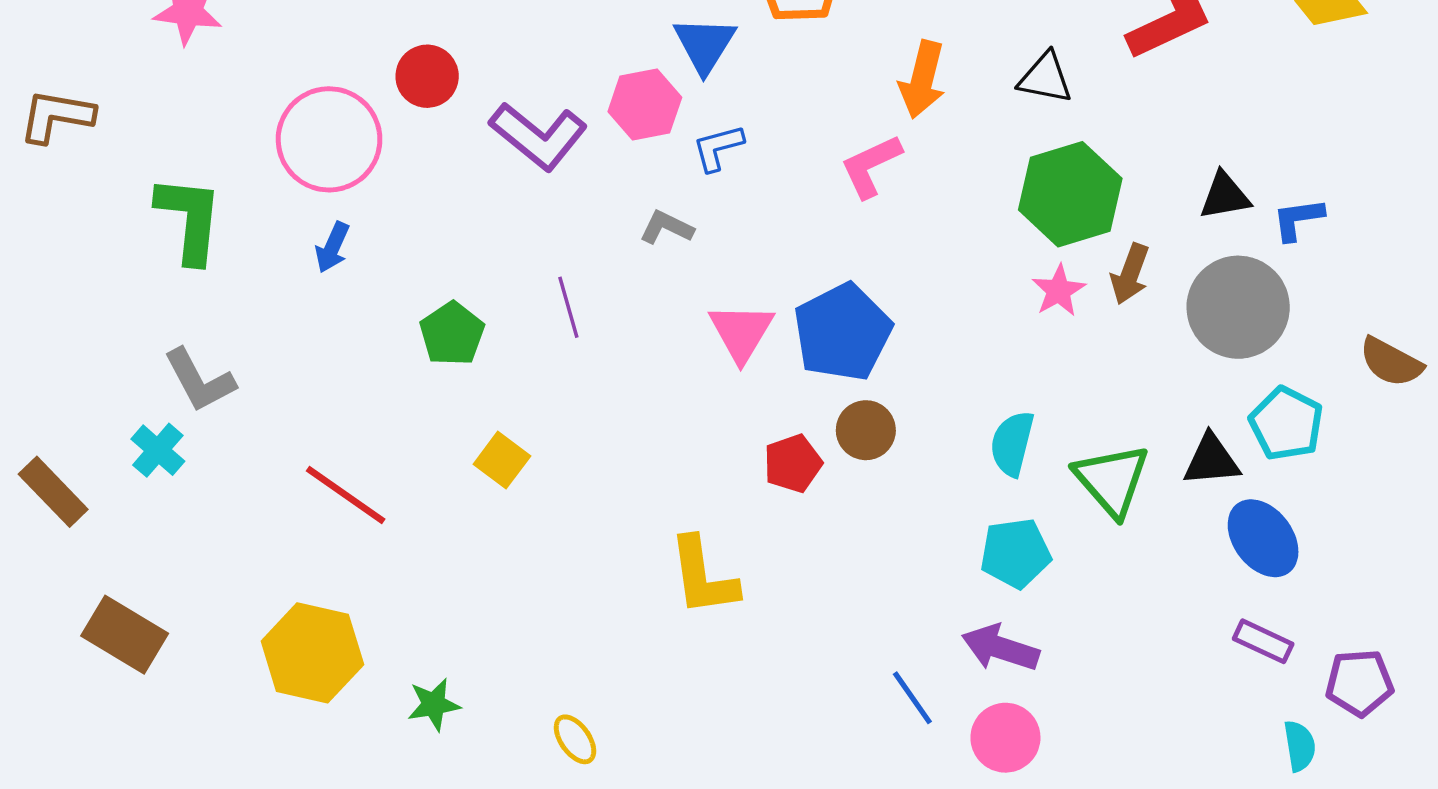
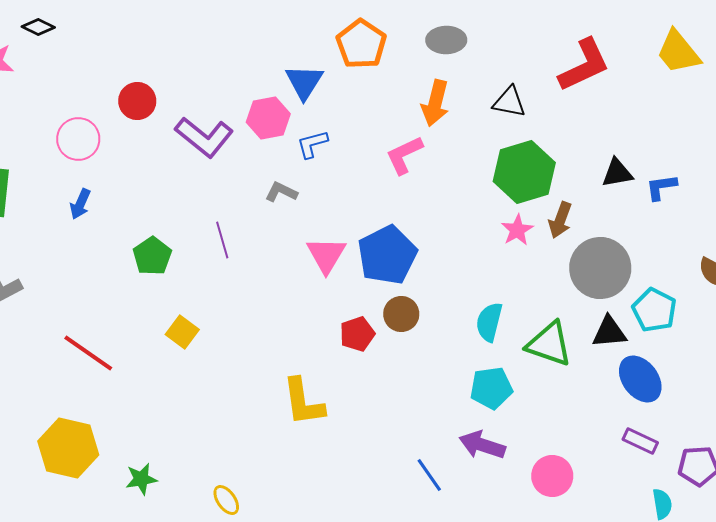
pink circle: (329, 139) -> (78, 139), size x0.7
gray circle: (1238, 307) -> (600, 268), moved
green triangle: (1112, 480) -> (549, 344), turned -30
pink circle: (1005, 738) -> (552, 476), moved

